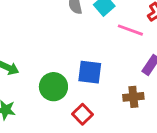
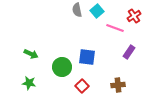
brown cross: (133, 97) -> (118, 85), moved

